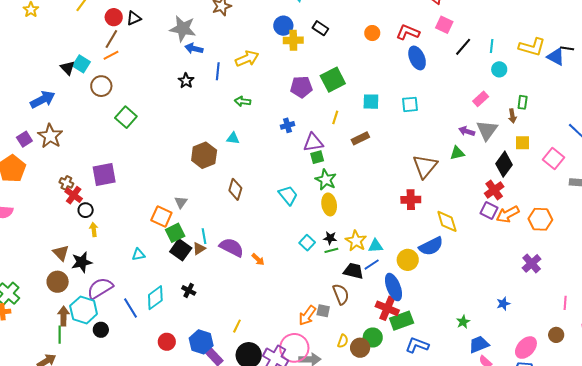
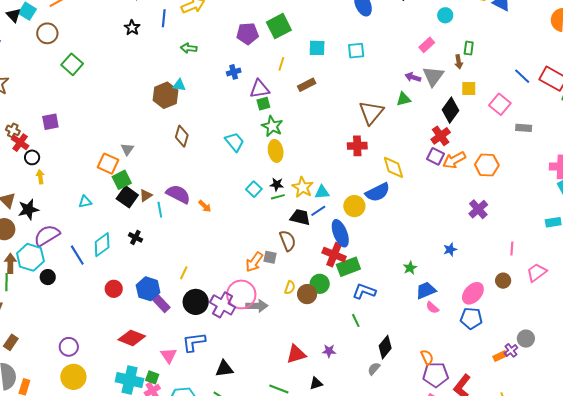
brown hexagon: (204, 155) -> (166, 95), moved
purple square: (104, 174) -> (50, 122), size x0.7
cyan line: (204, 236) -> (160, 210), moved

